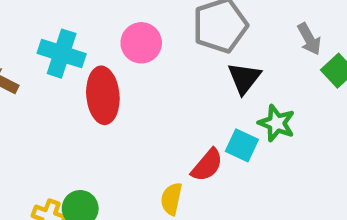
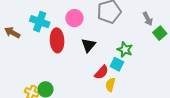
black triangle: (244, 78) -> (88, 45), moved
green star: (277, 123) -> (125, 50), moved
yellow semicircle: (171, 199) -> (110, 85), moved

